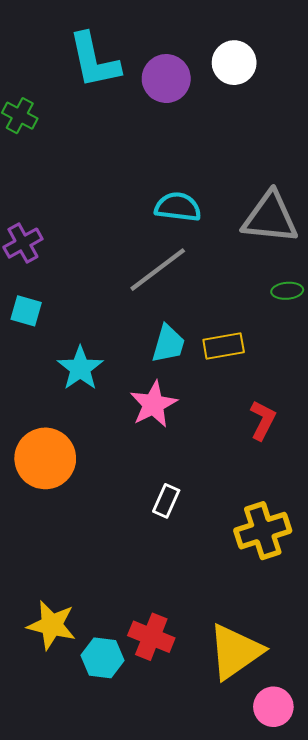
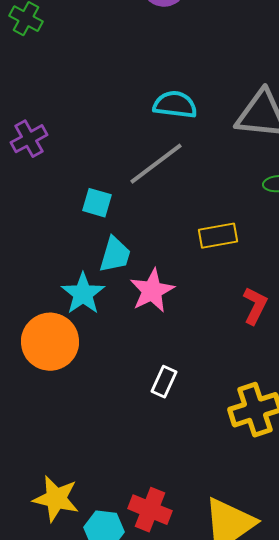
cyan square: (26, 311) -> (97, 203), moved
cyan trapezoid: (168, 344) -> (115, 255), moved
cyan star: (80, 368) -> (83, 294), moved

